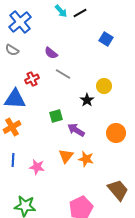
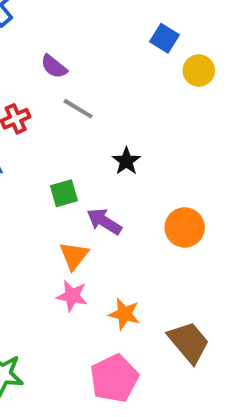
yellow circle: (104, 86) -> (199, 70), moved
orange triangle: (66, 156) -> (74, 256), moved
orange star: (86, 159) -> (124, 314), moved
pink star: (37, 167) -> (72, 296), moved

